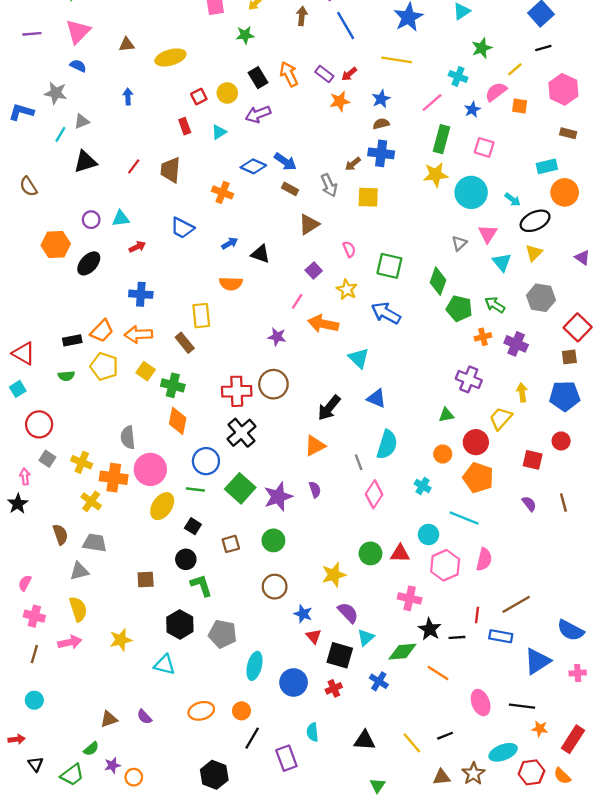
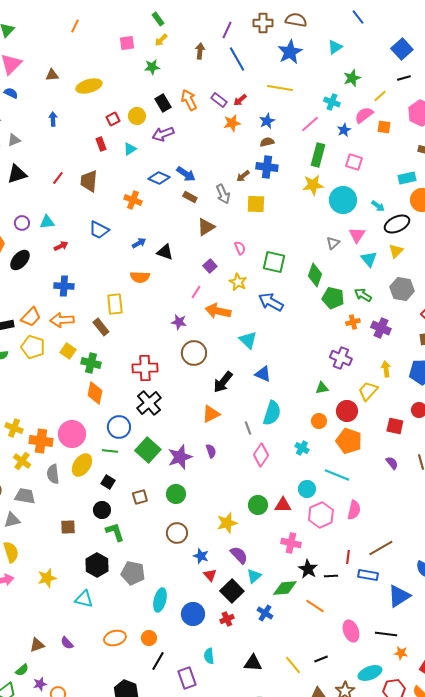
brown circle: (273, 384) -> (194, 353), moved
gray semicircle: (128, 437) -> (53, 474), moved
black square: (340, 655) -> (232, 591), turned 30

